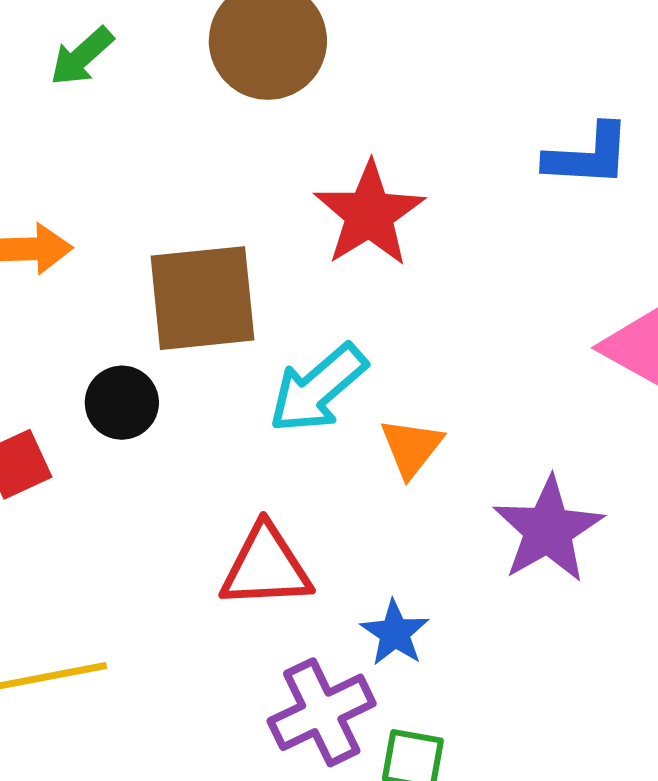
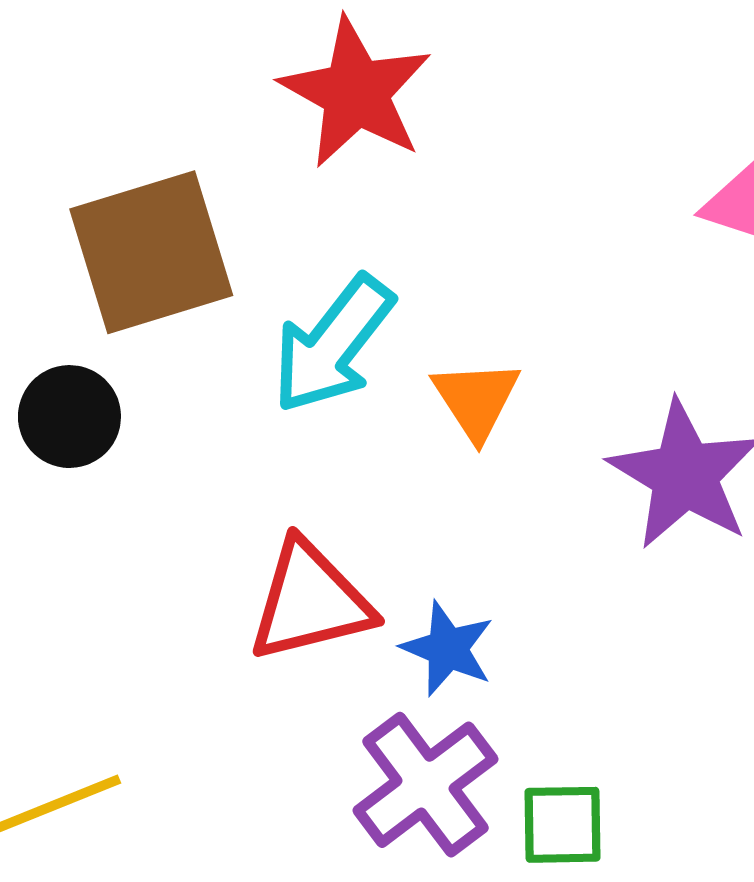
blue star: (395, 633) -> (448, 649), moved

